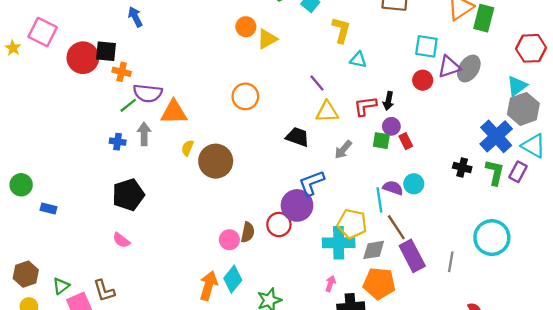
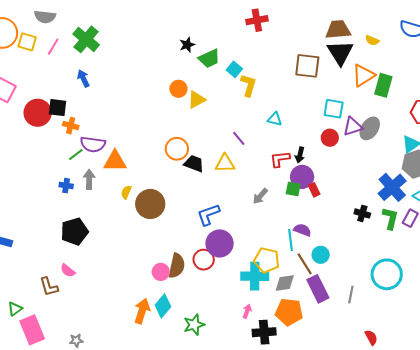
yellow L-shape: (341, 30) -> (248, 85), moved
yellow triangle: (327, 112) -> (225, 163), moved
purple circle: (391, 126) -> (302, 177), size x1.5
black trapezoid: (298, 137) -> (194, 164), moved
blue L-shape: (312, 183) -> (208, 215), moved
cyan circle: (414, 184) -> (321, 255), moved
brown semicircle: (248, 232) -> (177, 266), size x1.4
brown L-shape: (104, 291) -> (49, 287), moved

